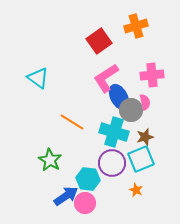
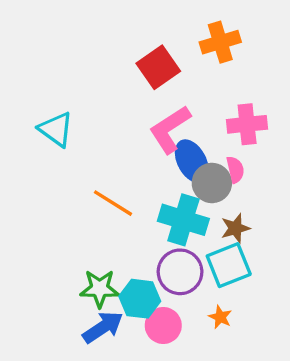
green star: (50, 160) -> (100, 289), moved, turned -30
pink circle: (85, 203) -> (163, 325), moved

